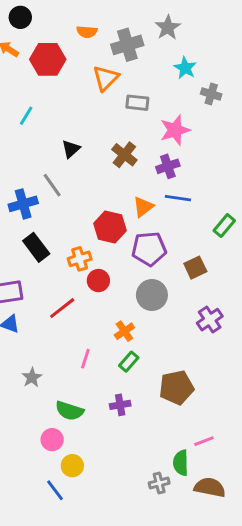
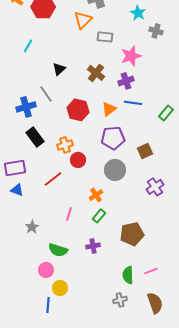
green rectangle: (224, 226) -> (166, 113), moved
red hexagon: (110, 227) -> (78, 110), moved
green semicircle: (181, 463) -> (128, 275), moved
brown semicircle: (210, 487) -> (155, 303), turned 60
blue line: (55, 490) -> (48, 305), turned 42

